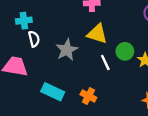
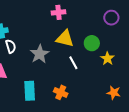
green circle: (125, 51) -> (92, 43), moved
cyan rectangle: (53, 92) -> (30, 91), turned 66

